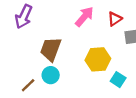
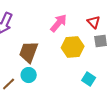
red triangle: (115, 19) -> (94, 22), moved, turned -40
yellow hexagon: (98, 59) -> (73, 47), moved

